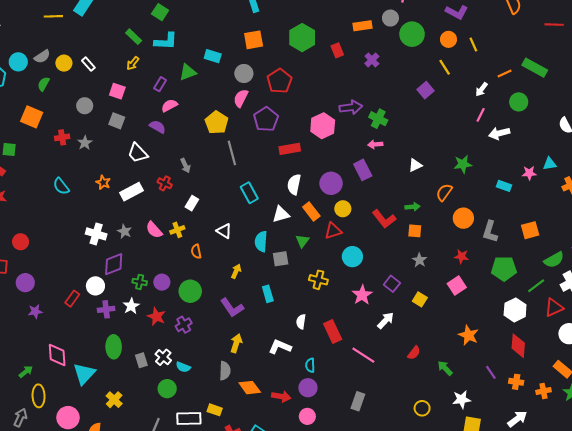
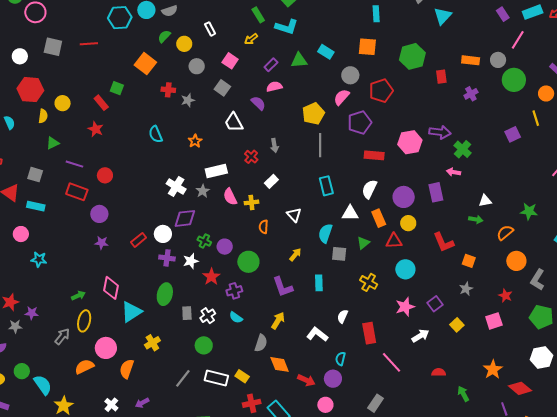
yellow circle: (64, 63) -> (184, 44), moved
white rectangle: (132, 192) -> (216, 171), moved
green arrow: (413, 207) -> (476, 219), moved
red diamond: (518, 346) -> (520, 388), moved, turned -70
red semicircle: (414, 353) -> (439, 372), turned -144
cyan semicircle: (183, 367) -> (236, 317), moved

